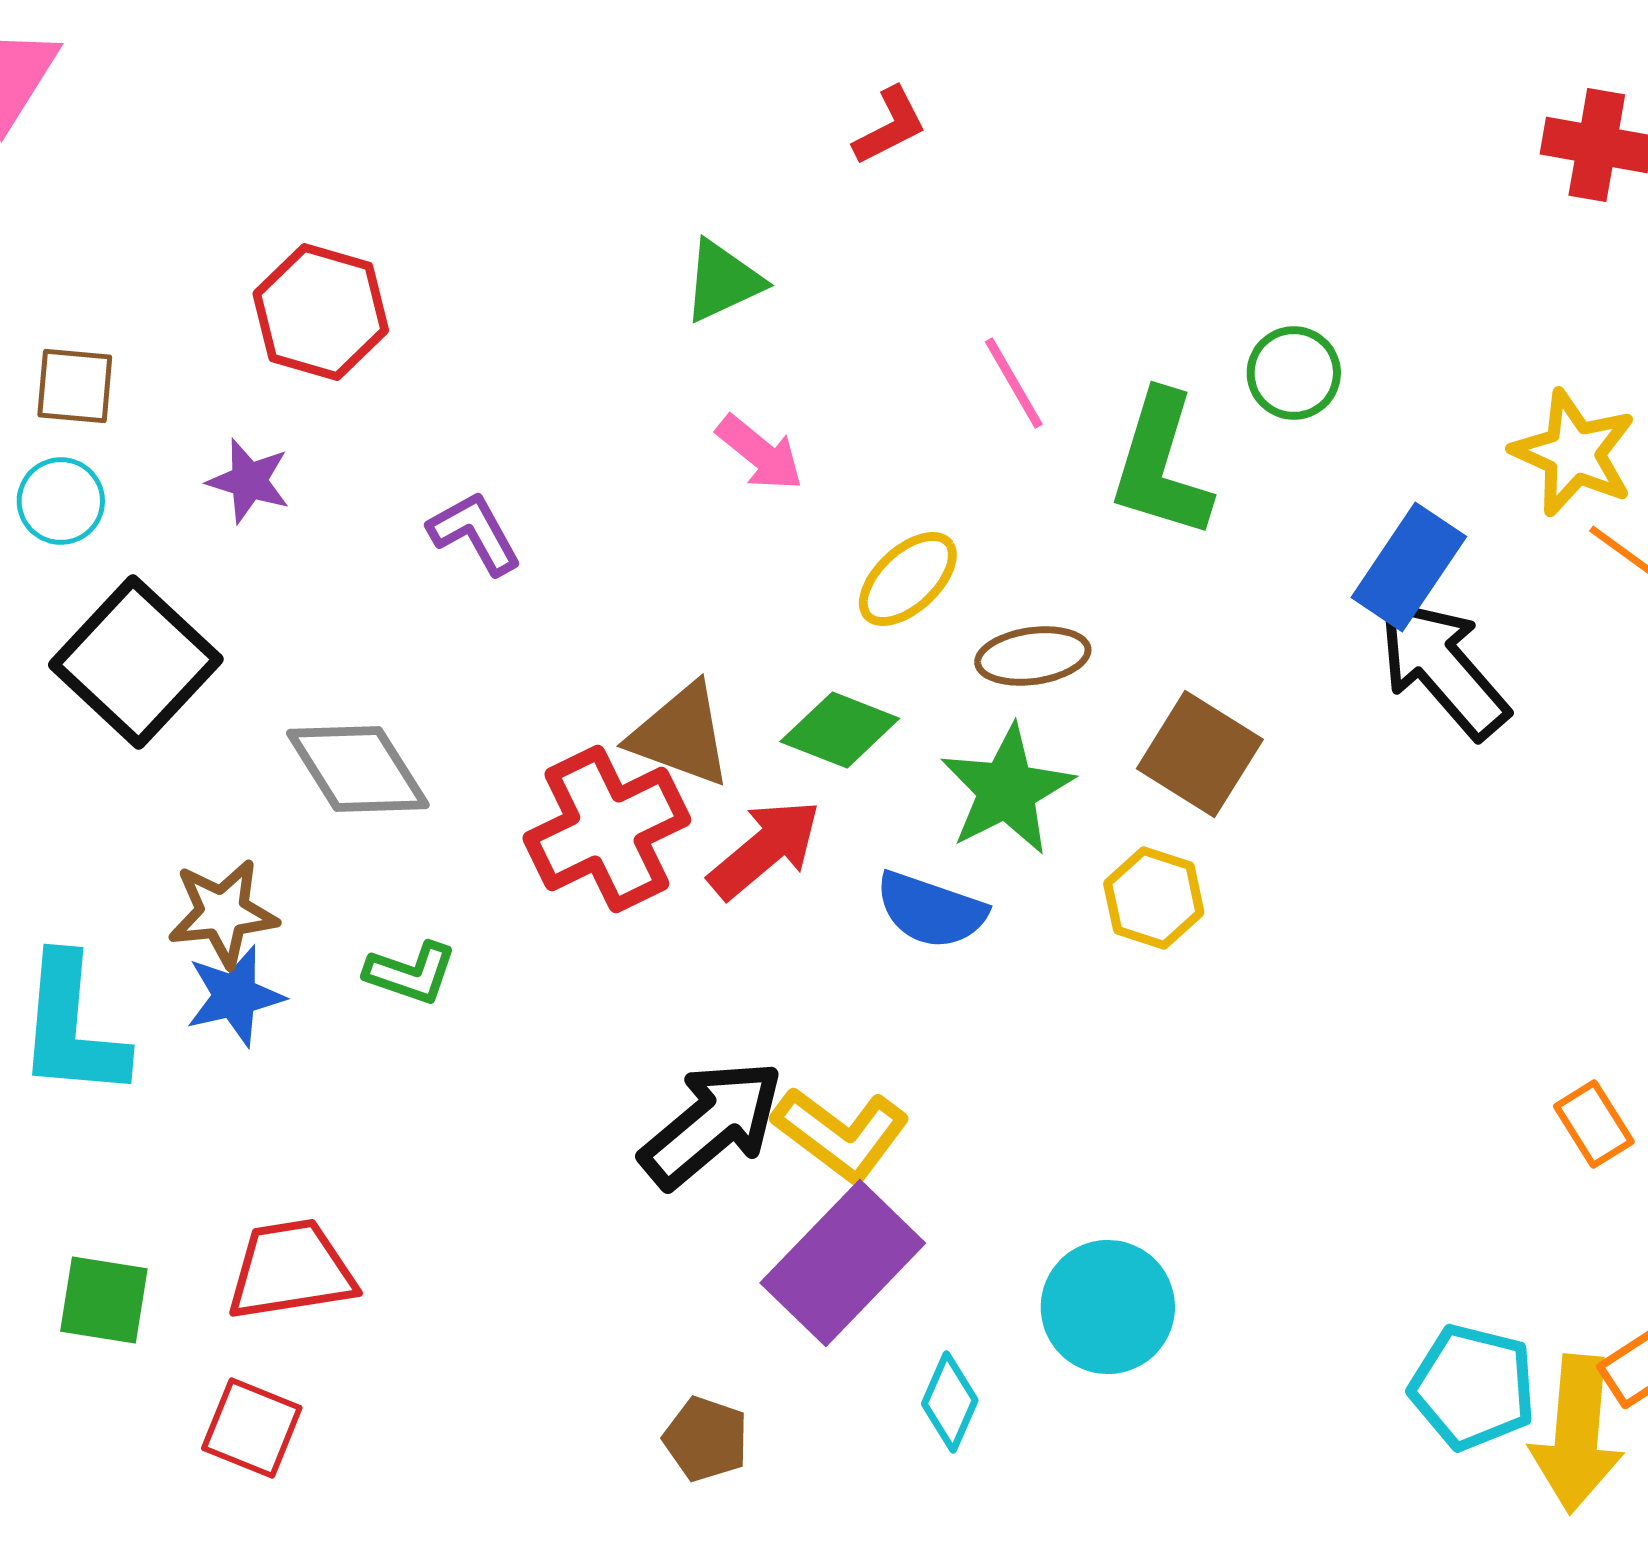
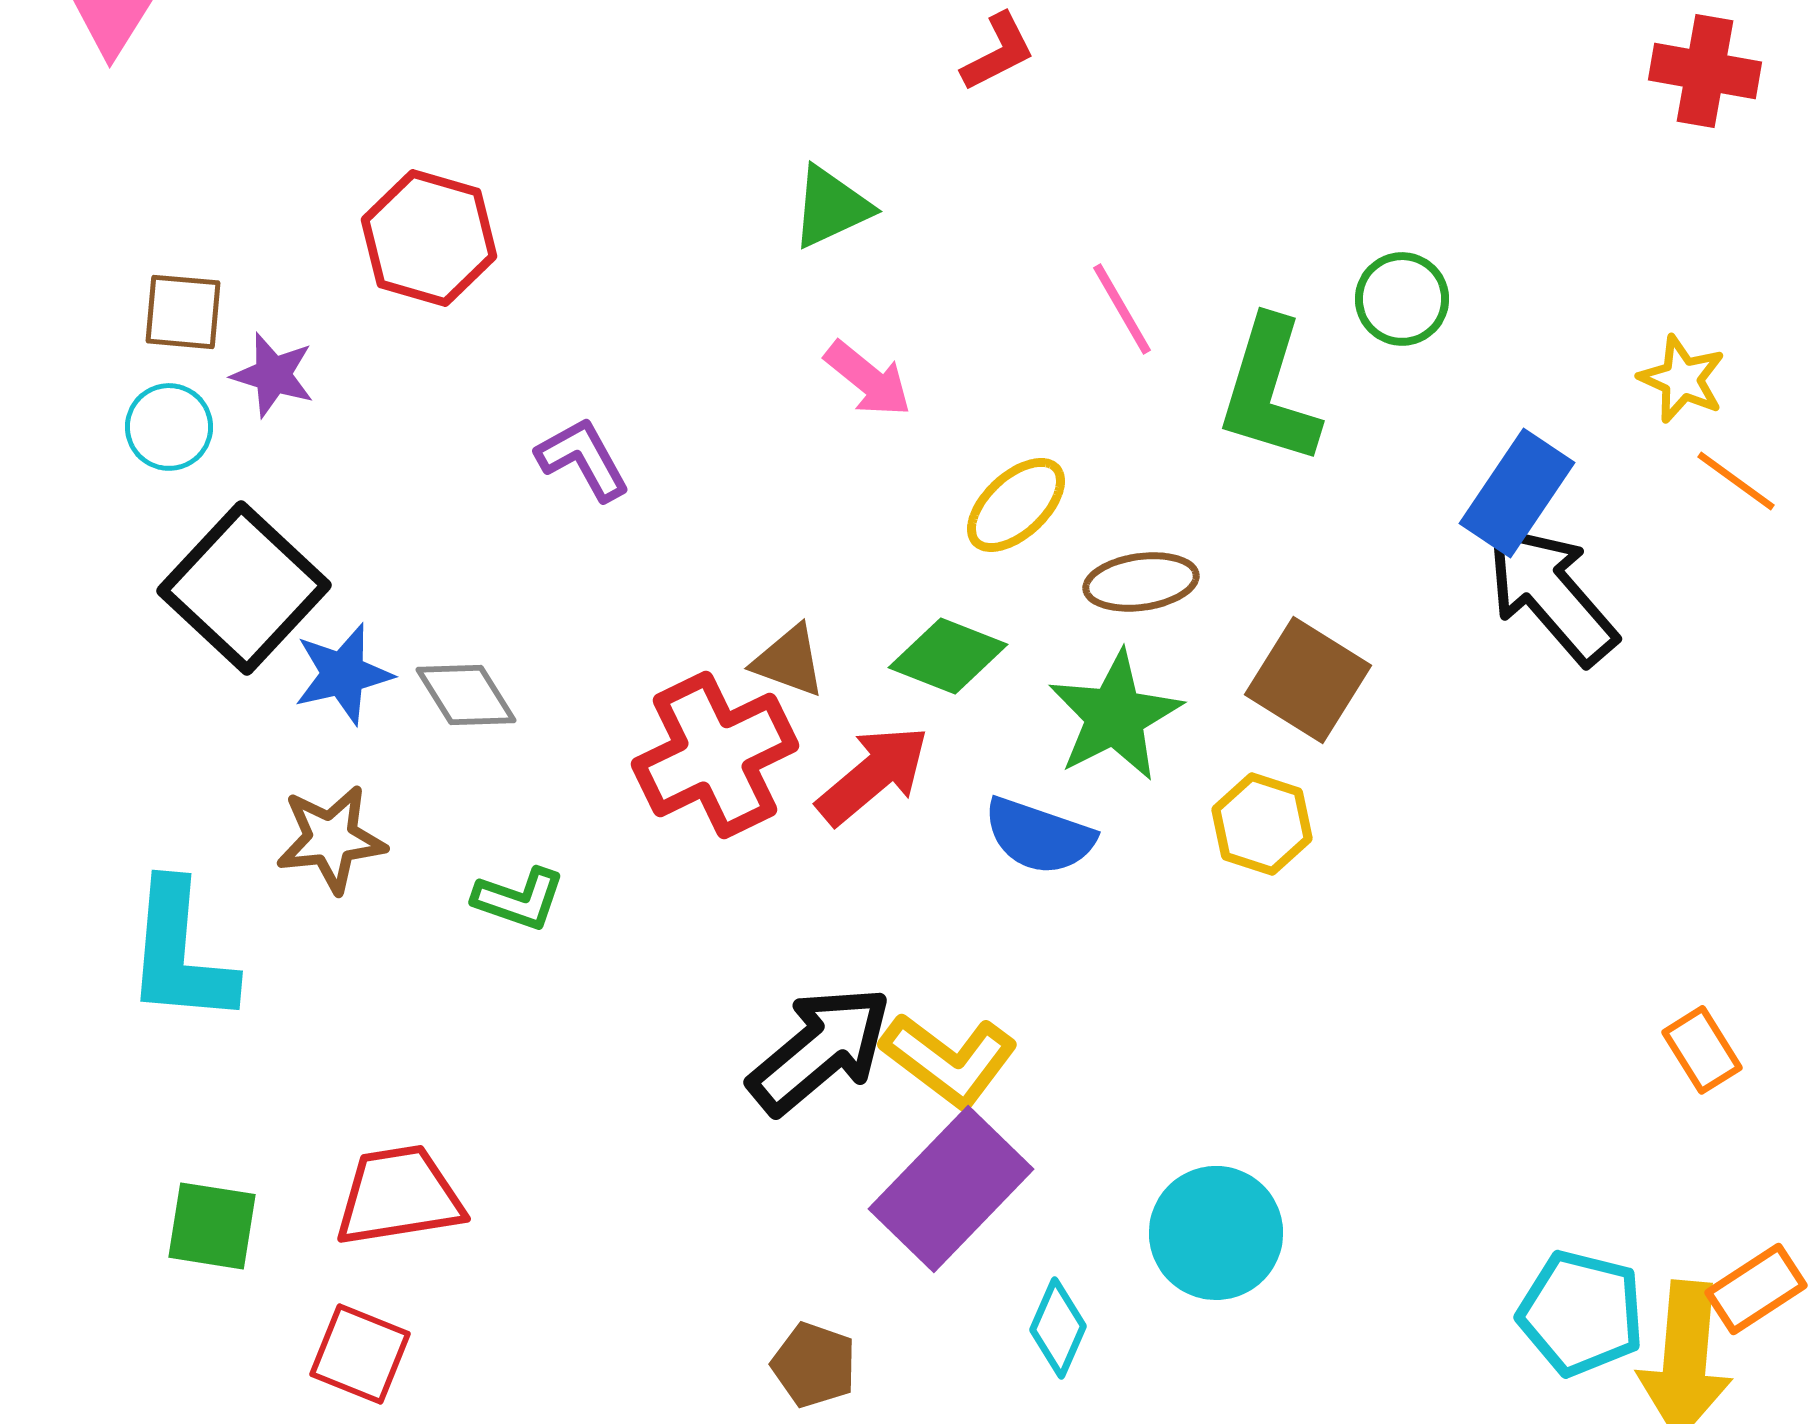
yellow star: (1574, 453) -> (1682, 379), size x0.7
purple star: (249, 481) -> (273, 375), moved
brown triangle: (681, 735) -> (789, 661), size x0.7
gray diamond: (358, 769) -> (466, 695), size x0.7
blue star: (235, 996) -> (343, 674), moved

